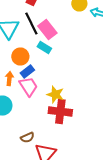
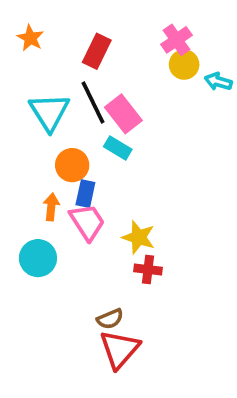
blue rectangle: (27, 72) -> (85, 194), turned -40
red cross: (60, 112) -> (148, 269), size x0.6
brown semicircle: (27, 138) -> (110, 319), moved

